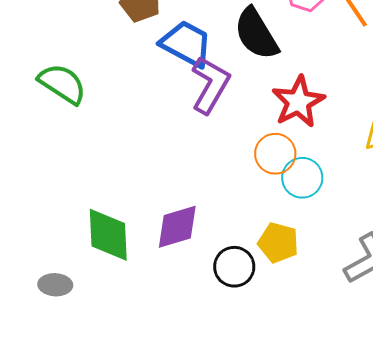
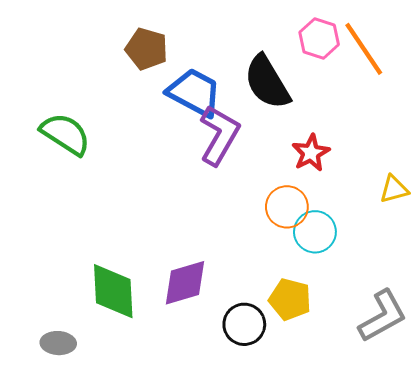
red star: (298, 102) -> (311, 153), size x0.7

